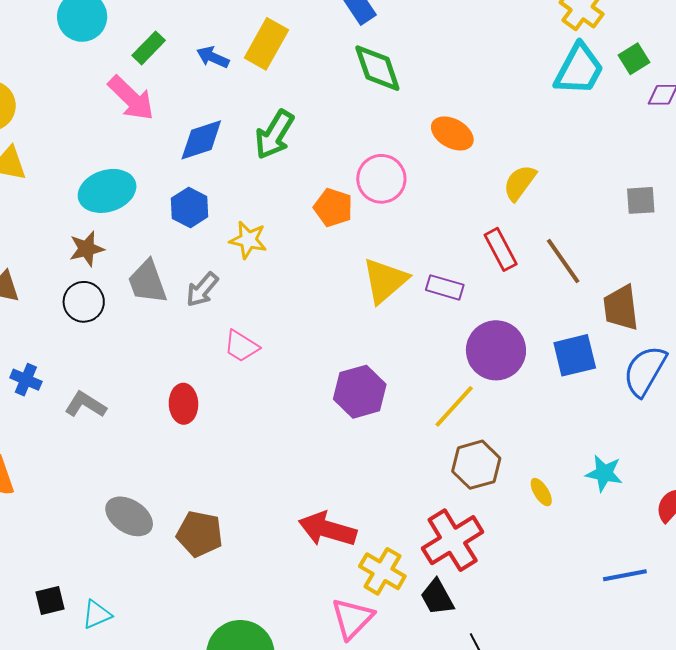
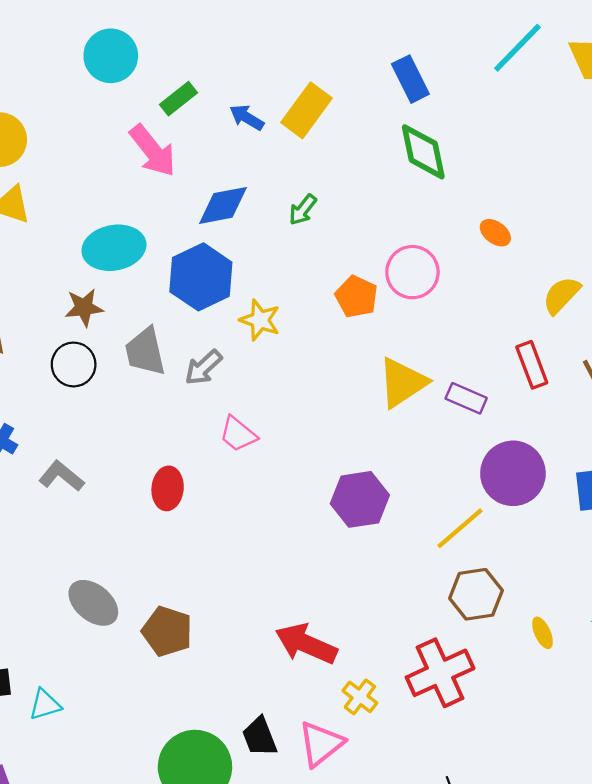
orange ellipse: (452, 133) -> (495, 233), size x0.7
green arrow: (274, 135) -> (303, 210), size x0.6
blue hexagon: (190, 208) -> (201, 277), size x1.5
yellow cross: (382, 571) -> (360, 697), size x0.7
black trapezoid: (437, 597) -> (260, 737), moved

